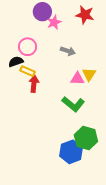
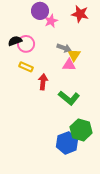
black semicircle: (16, 62) -> (15, 41), moved
yellow triangle: (89, 74) -> (74, 55), moved
pink triangle: (77, 79) -> (69, 65), moved
red arrow: (34, 84) -> (43, 82), moved

